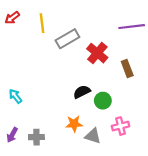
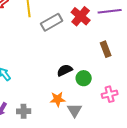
red cross: (97, 53) -> (81, 16), moved
pink cross: (121, 126) -> (110, 94), moved
gray triangle: (93, 136) -> (75, 110), turned 42

